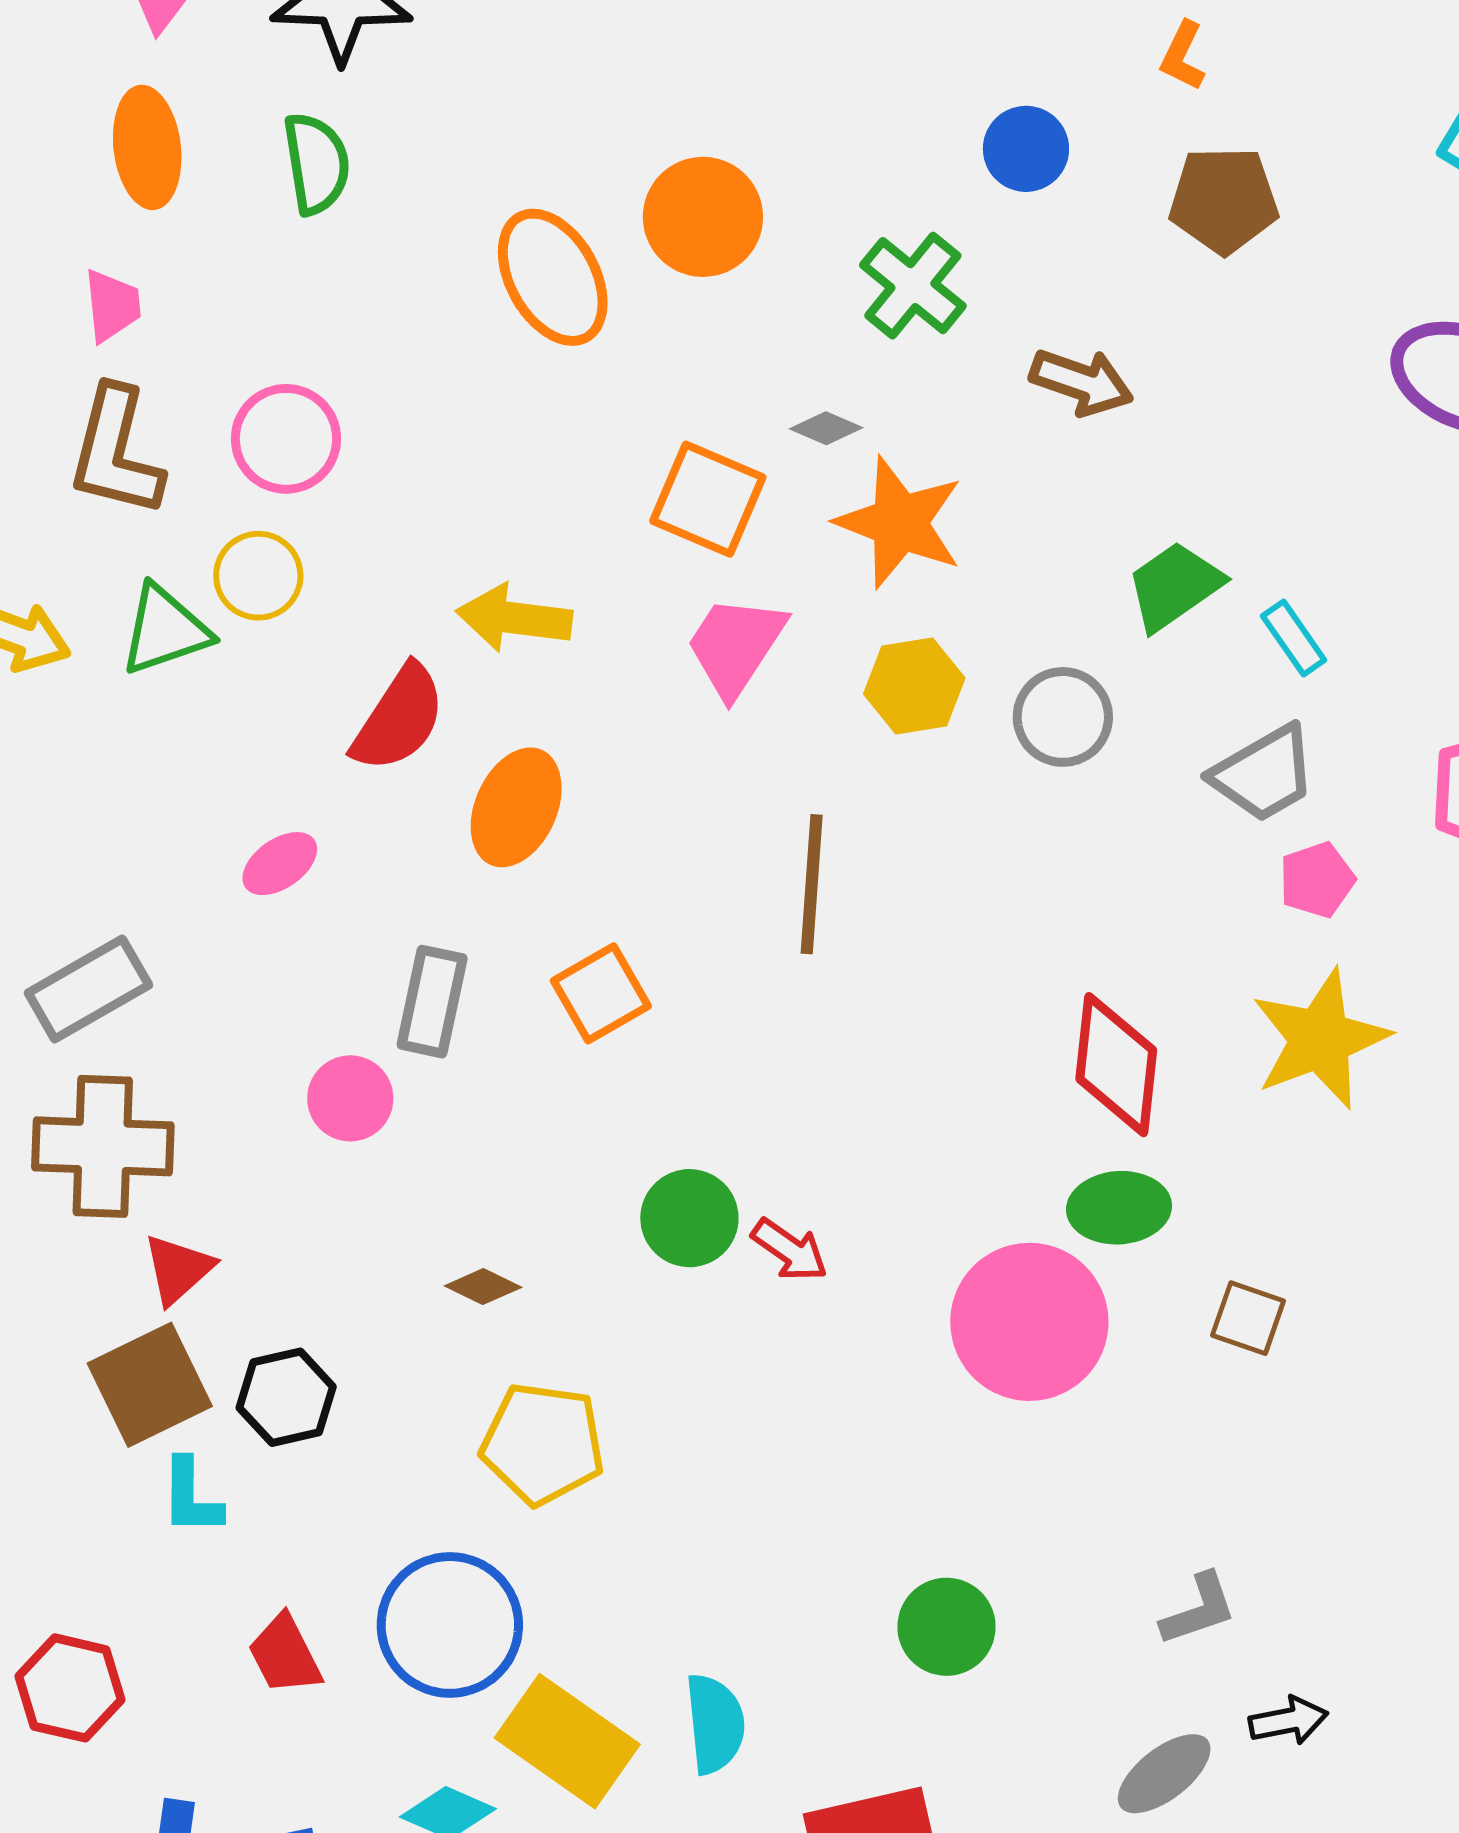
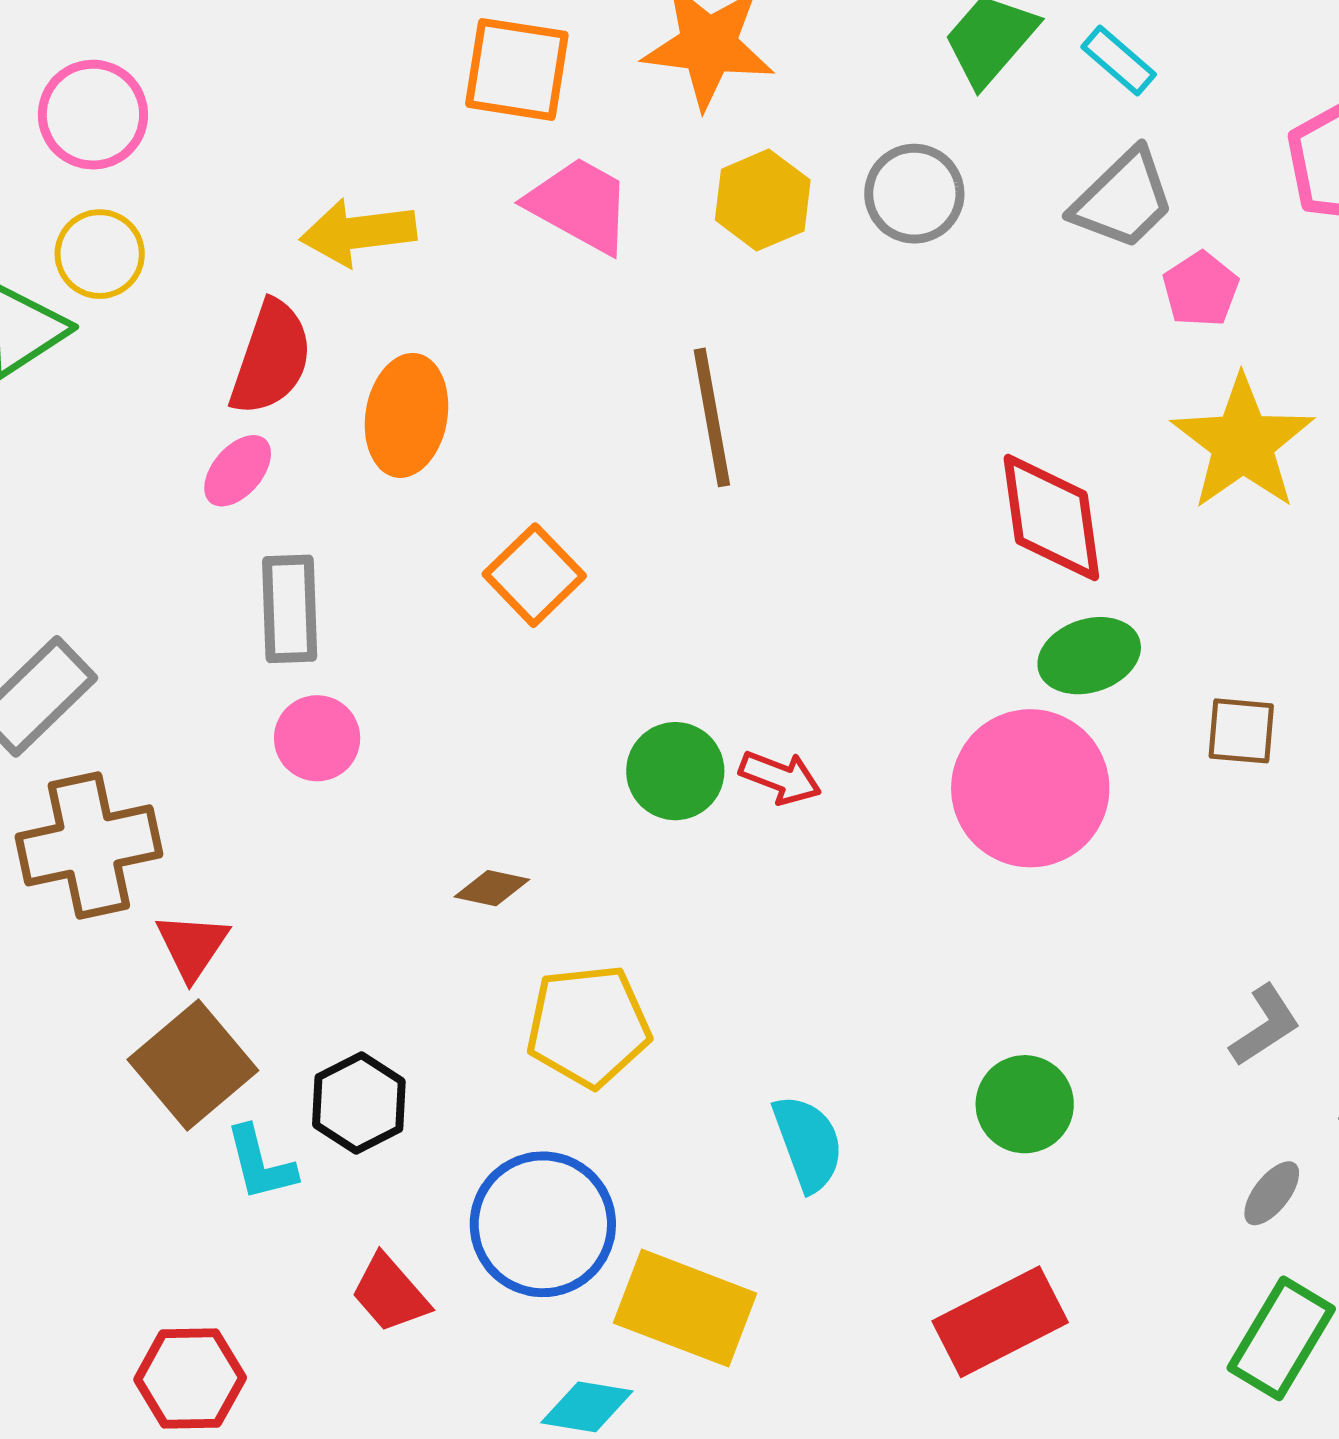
pink trapezoid: (736, 646) -> (580, 205), turned 100
pink ellipse: (280, 864) -> (238, 471), moved
gray rectangle: (432, 1002) -> (290, 609), moved
black hexagon: (286, 1397) -> (359, 1103), moved
cyan semicircle: (715, 1724) -> (808, 1143), moved
gray ellipse: (1164, 1774) -> (1272, 1193), size x0.7

